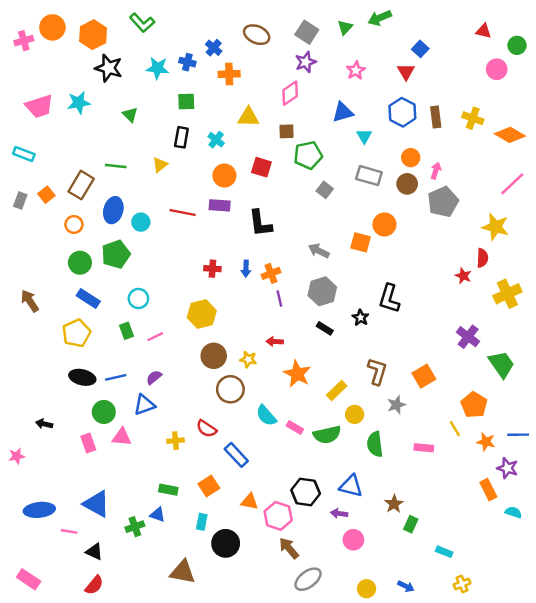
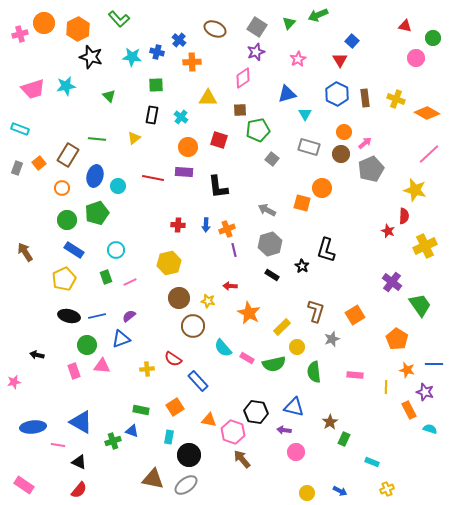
pink arrow: (436, 171) -> (365, 143), turned 32
yellow line: (455, 429) -> (386, 387), moved, turned 32
gray ellipse: (308, 579) -> (186, 485), moved

